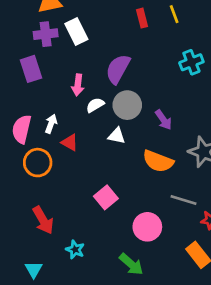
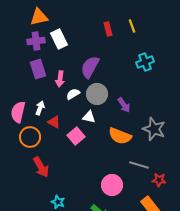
purple rectangle: (31, 69) -> (38, 69), moved
pink square: (106, 197) -> (76, 136), moved
red arrow: (43, 220) -> (41, 167), moved

